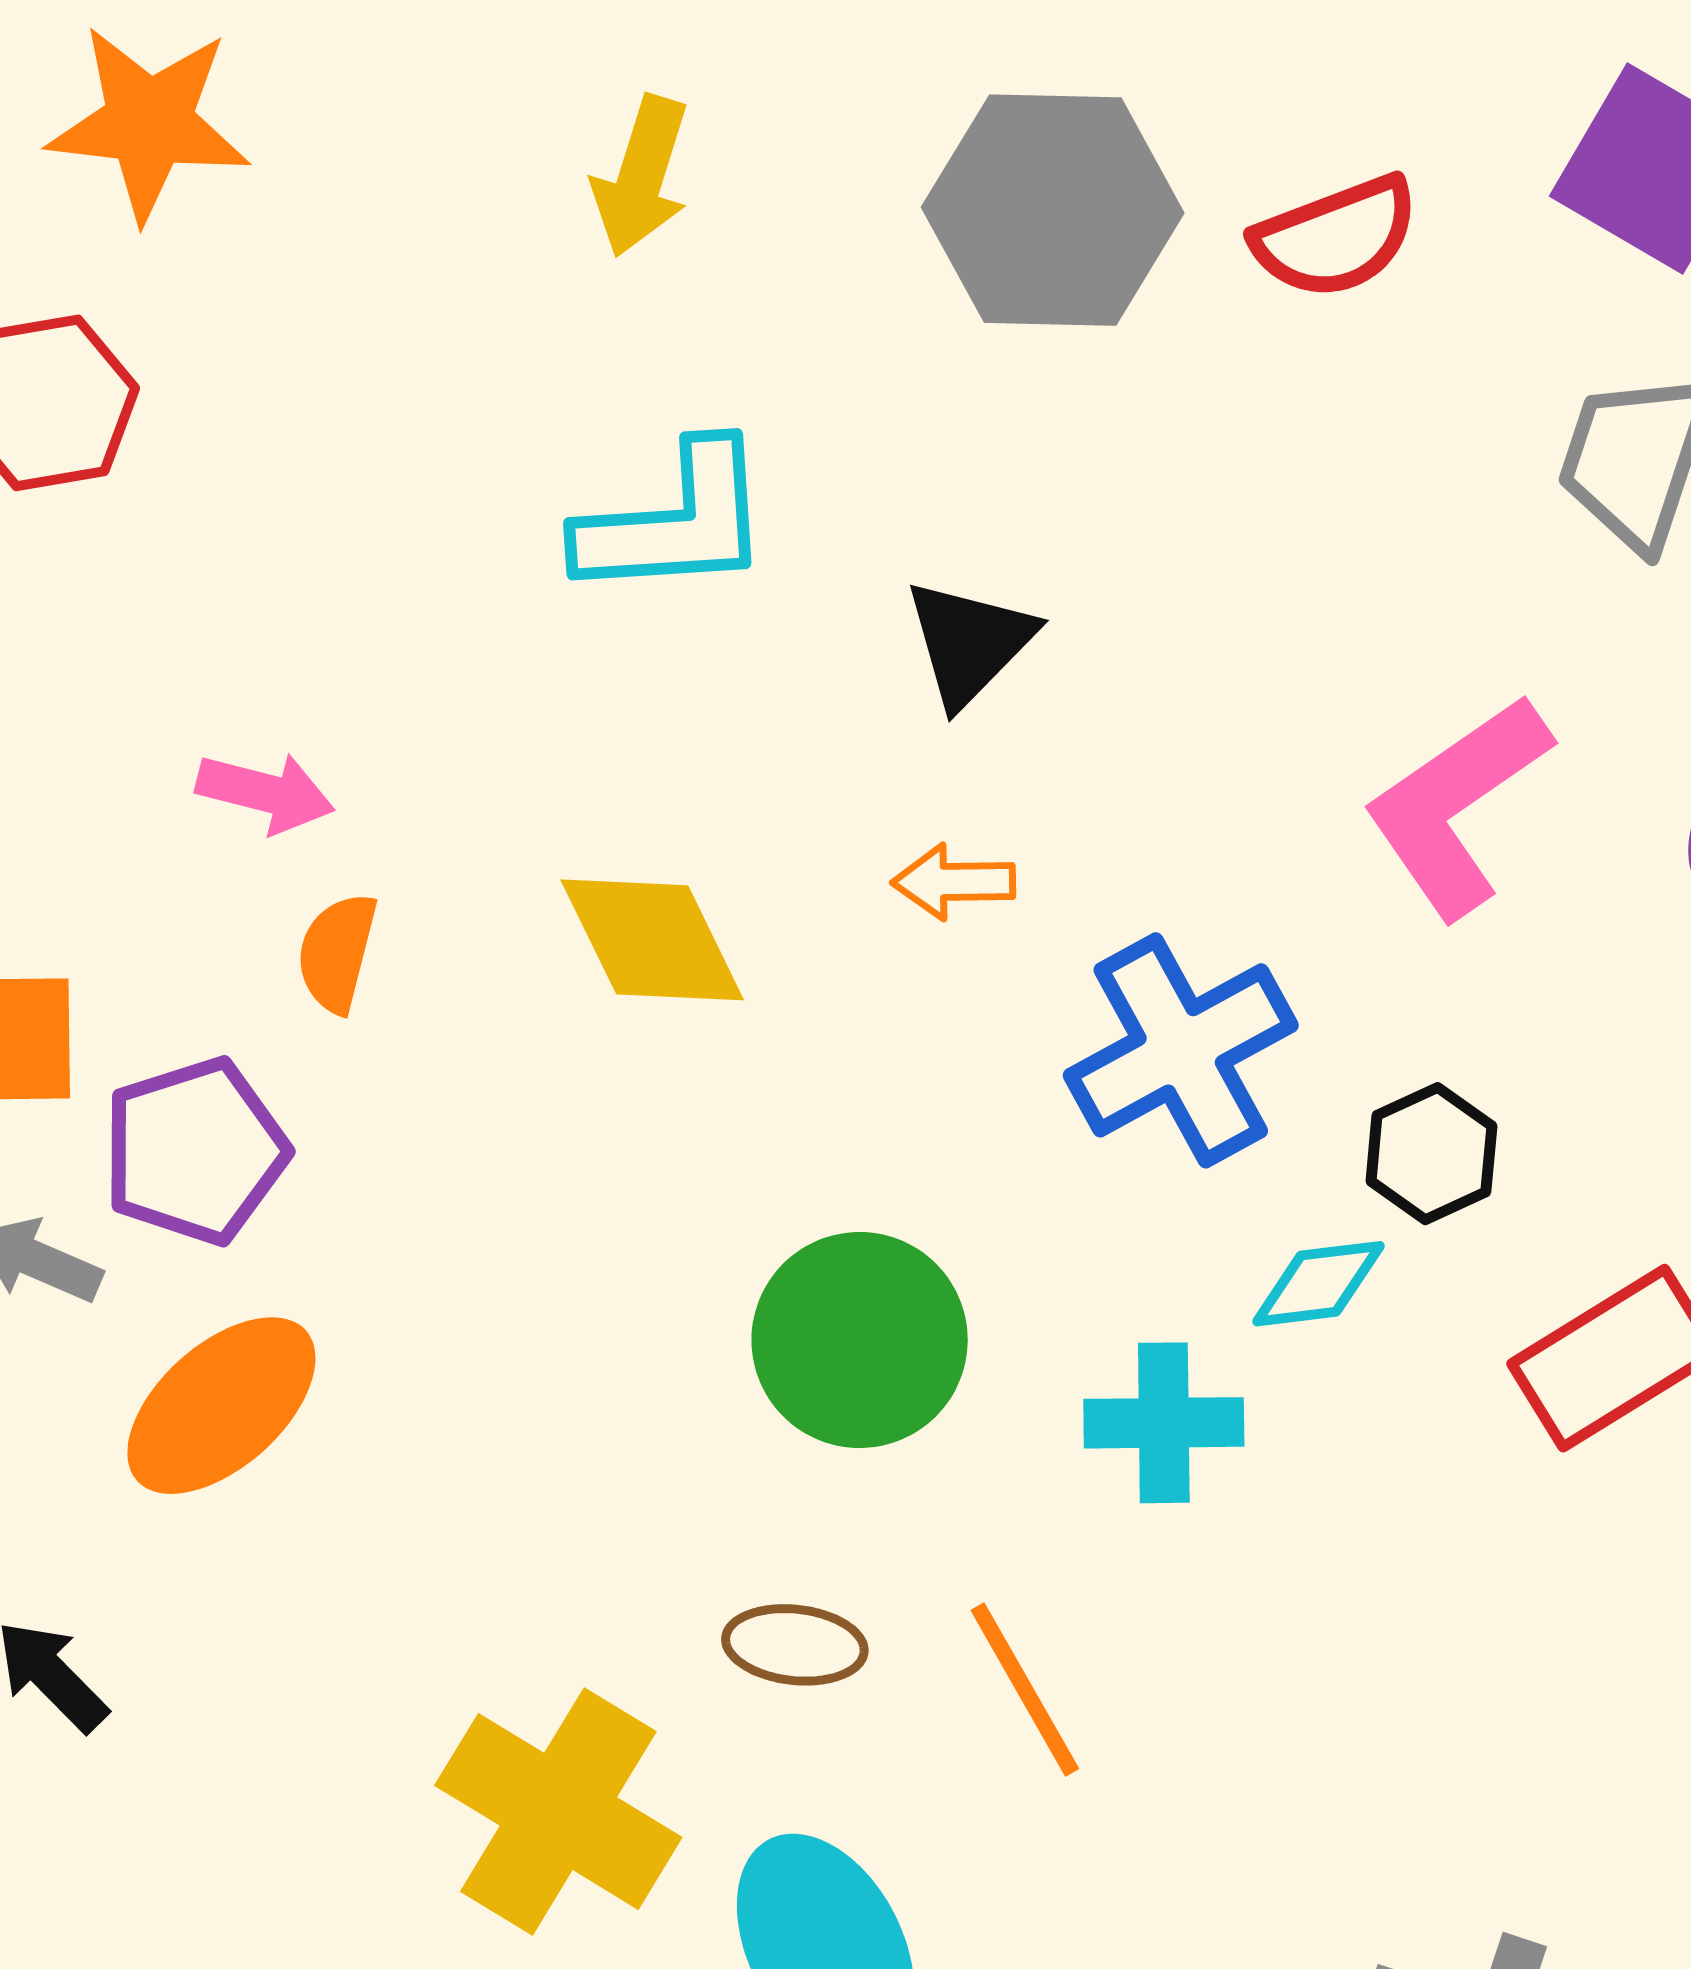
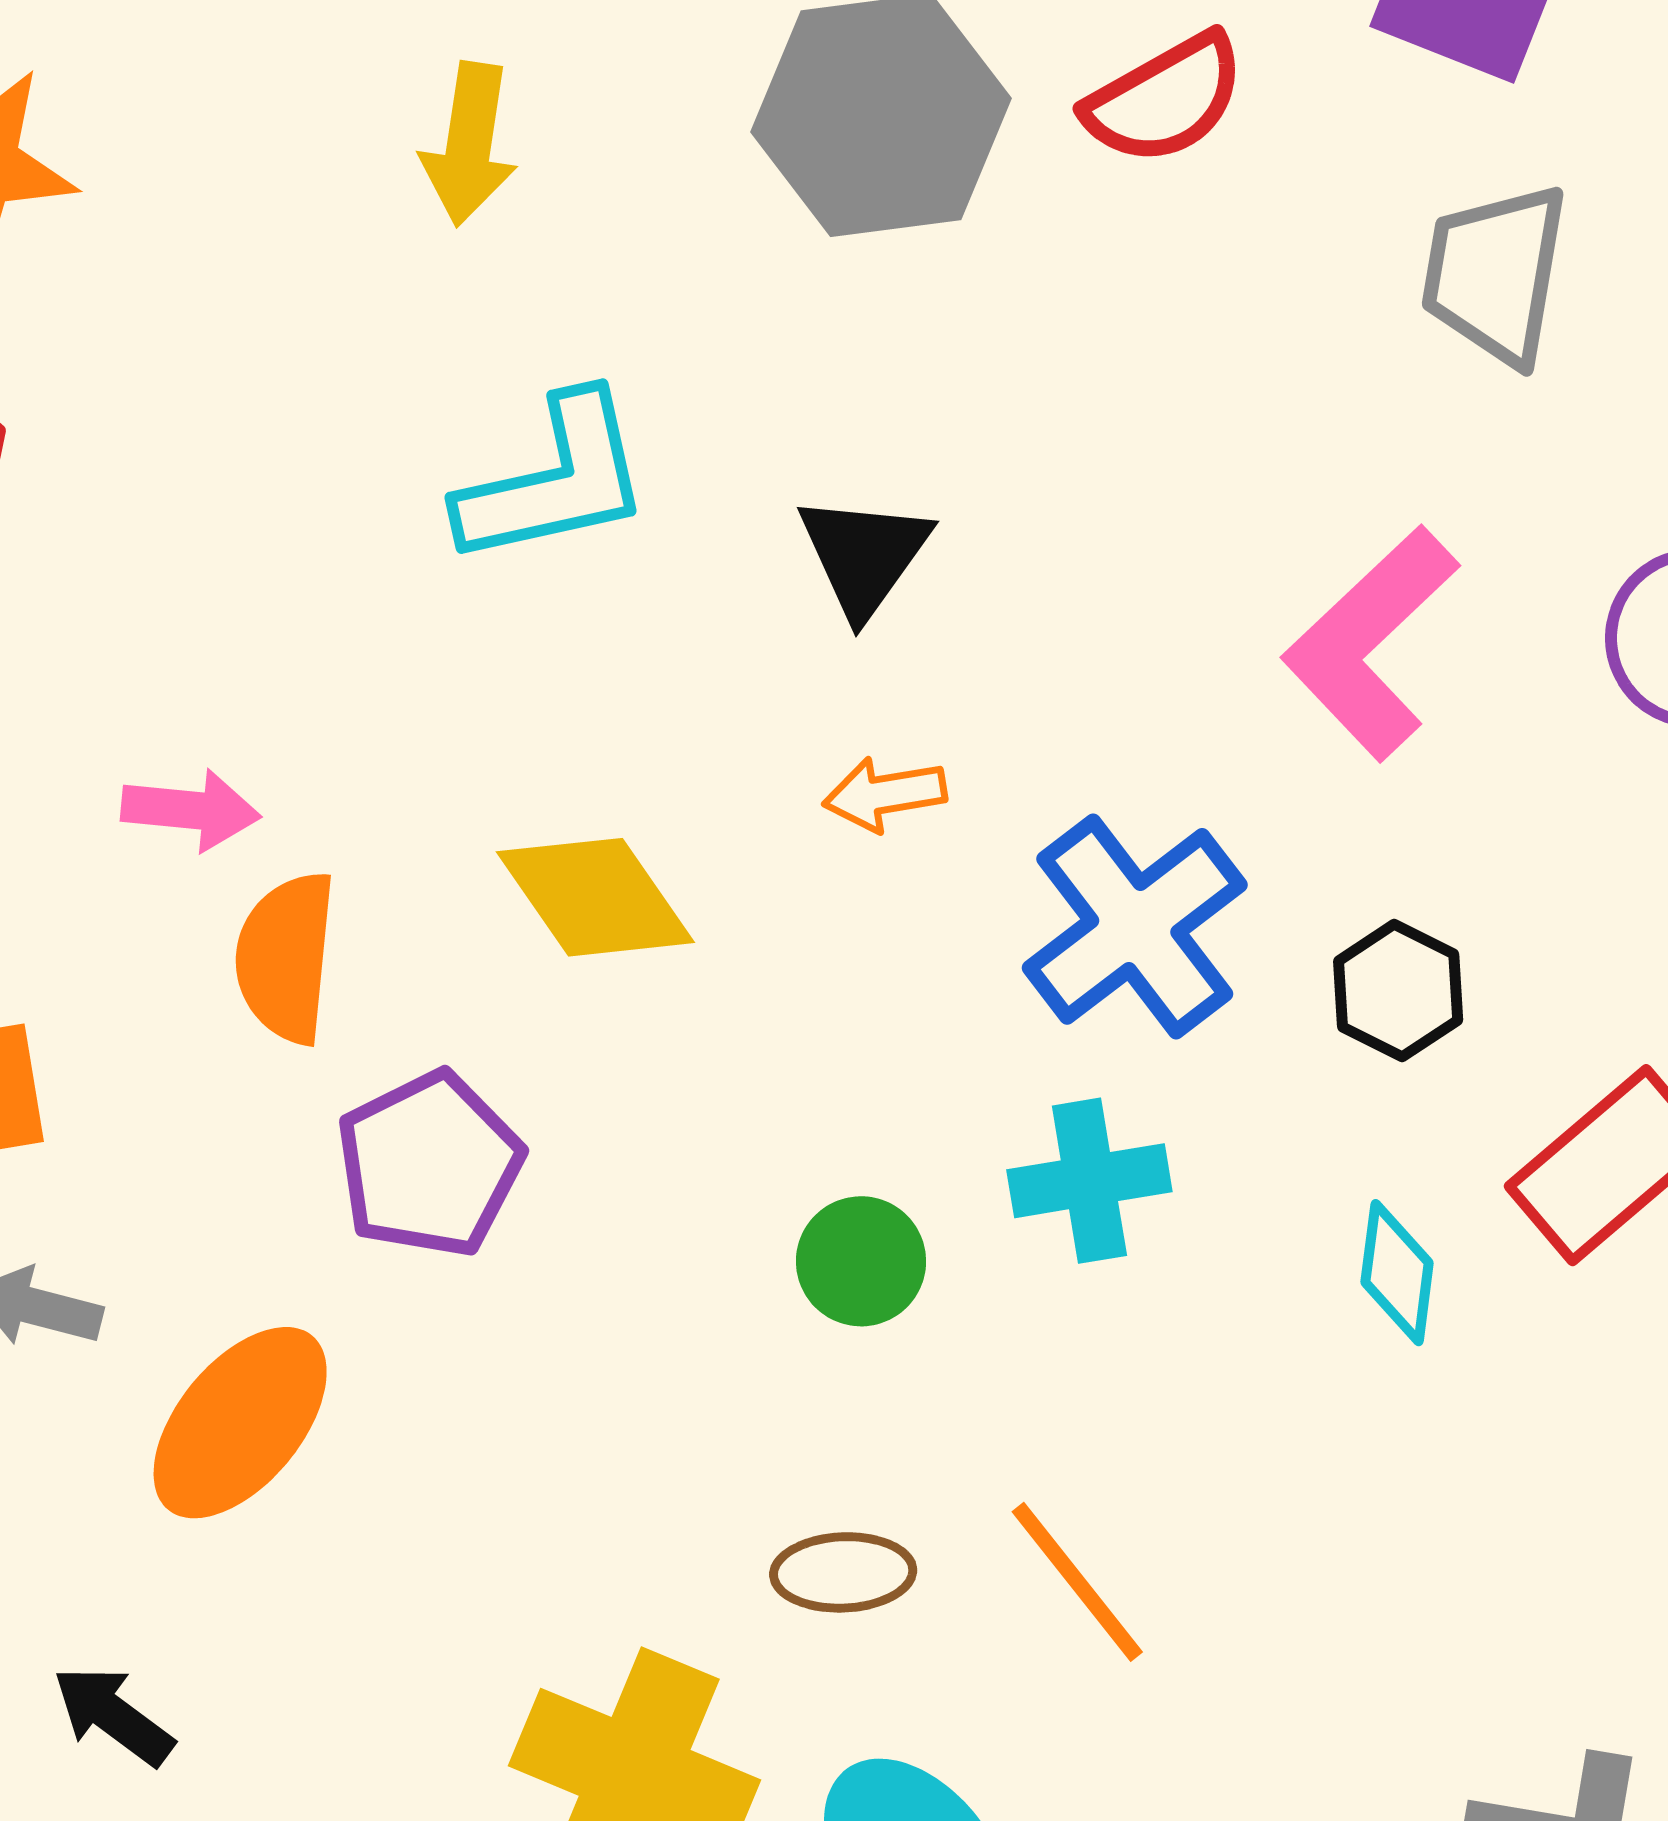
orange semicircle: (337, 953) -> (286, 957), size x1.4
purple pentagon: (195, 1151) -> (429, 1164), moved
cyan diamond: (1319, 1284) -> (1397, 1273), moved, turned -67
green circle: (860, 1340) -> (861, 1261), size x0.6
cyan cross: (1164, 1423) -> (1089, 1181), moved

